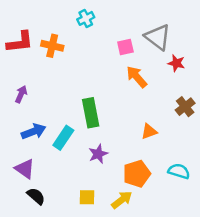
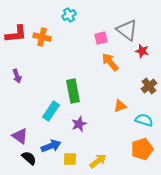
purple arrow: (21, 94) -> (17, 76), turned 136
blue arrow: (34, 131) -> (51, 146), moved
cyan semicircle: (179, 171) -> (144, 120), moved
orange pentagon: (137, 174) -> (142, 149), moved

